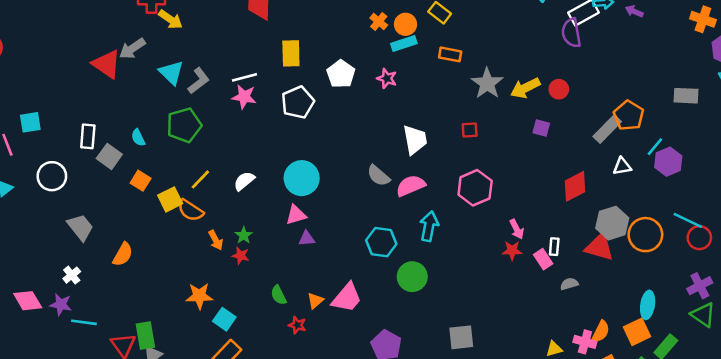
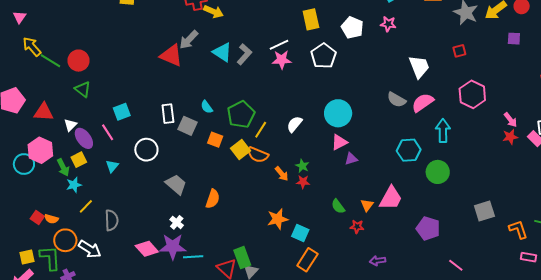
green pentagon: (184, 125) -> (241, 114), moved
purple star: (61, 304) -> (173, 247), size x1.5

